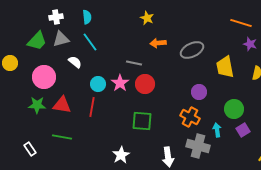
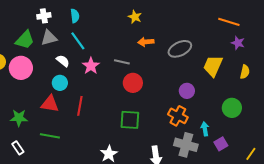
yellow trapezoid: (225, 67) -> (213, 66), turned 35
pink circle: (44, 77) -> (21, 68), moved
pink star: (120, 83) -> (91, 66), moved
cyan circle: (98, 84) -> (60, 83), moved
green star: (37, 105) -> (19, 118), moved
green circle: (234, 109) -> (232, 108), moved
purple square: (243, 130) -> (221, 144), moved

